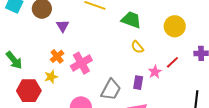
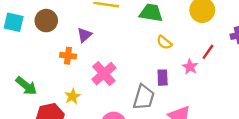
purple triangle: (63, 26) -> (84, 35), moved, turned 32
orange cross: (57, 56) -> (68, 56), moved, turned -32
purple rectangle: (138, 83) -> (163, 78), moved

